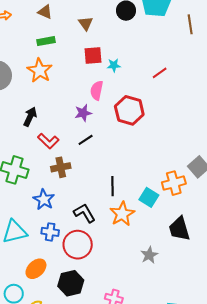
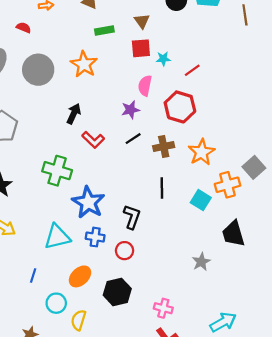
brown triangle: (86, 23) -> (142, 21), moved
green rectangle: (46, 41) -> (104, 31), moved
red line: (160, 73) -> (192, 70), moved
brown cross: (61, 167) -> (164, 147), moved
blue star: (44, 200) -> (88, 202), size x1.4
black L-shape: (85, 213) -> (132, 217), turned 50
orange star: (122, 214) -> (201, 152), moved
red circle: (78, 245) -> (125, 251), size x0.6

